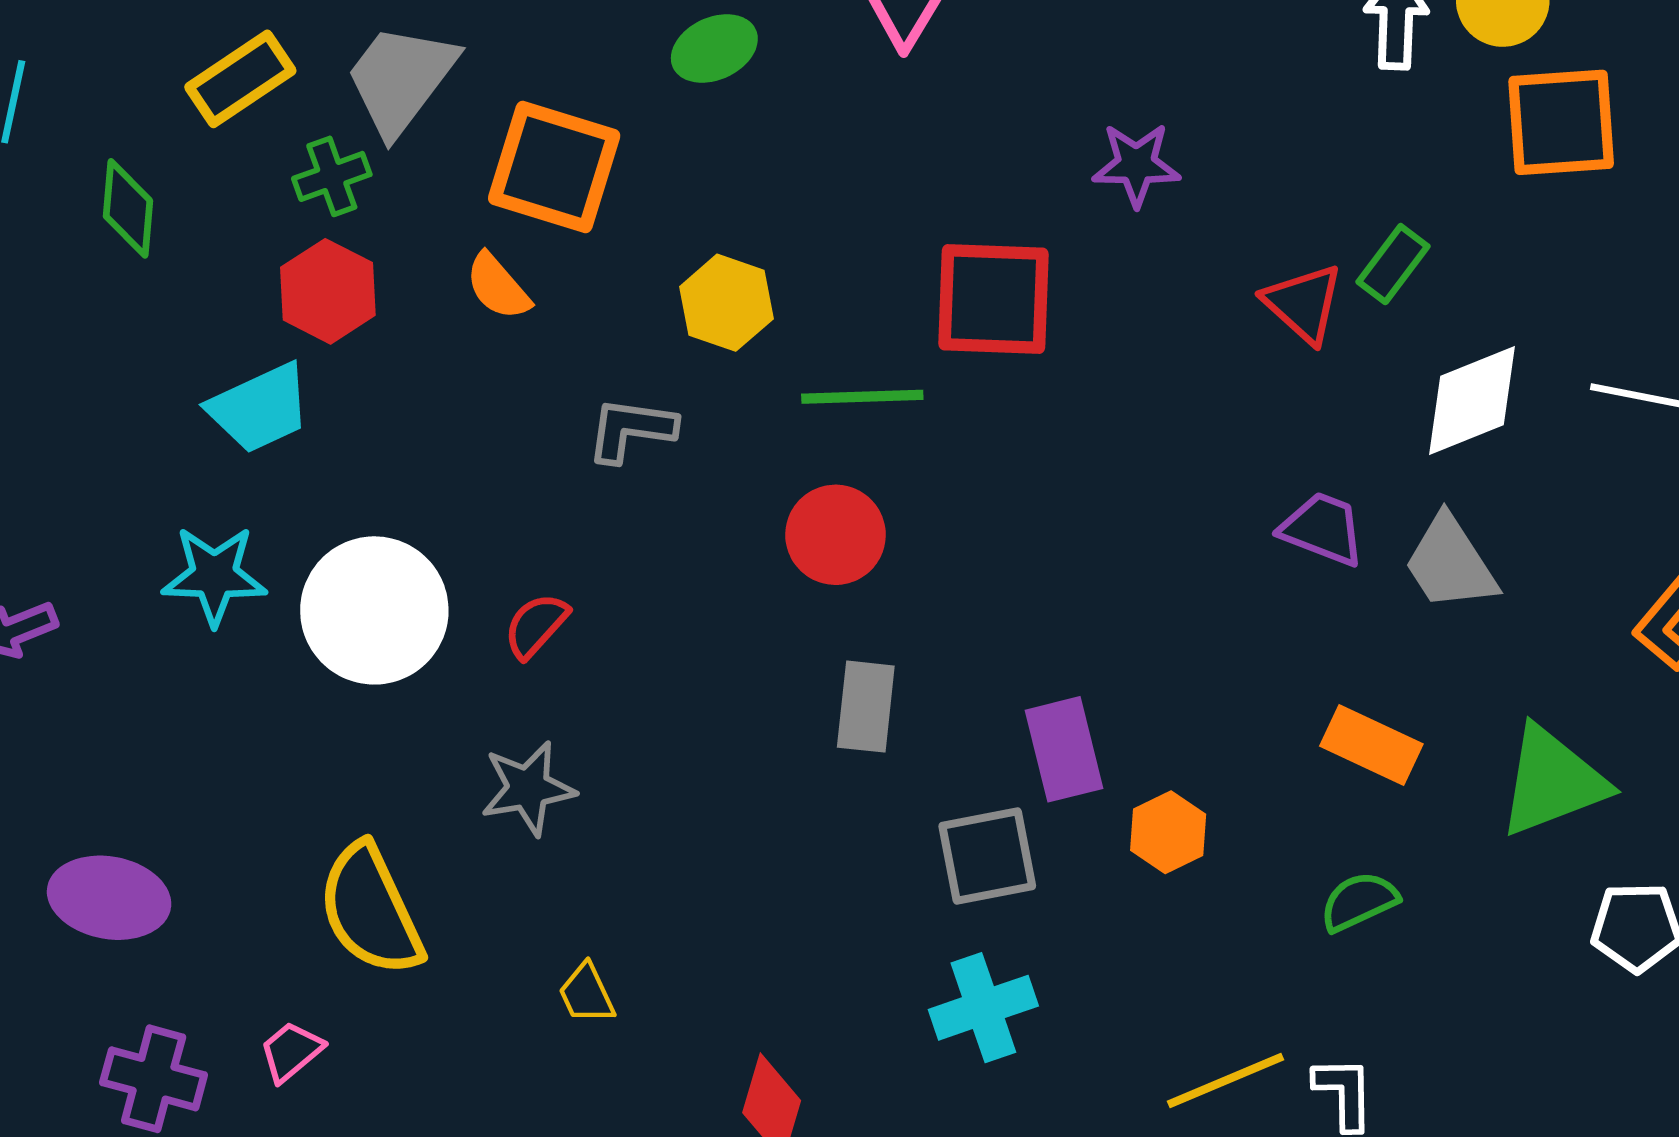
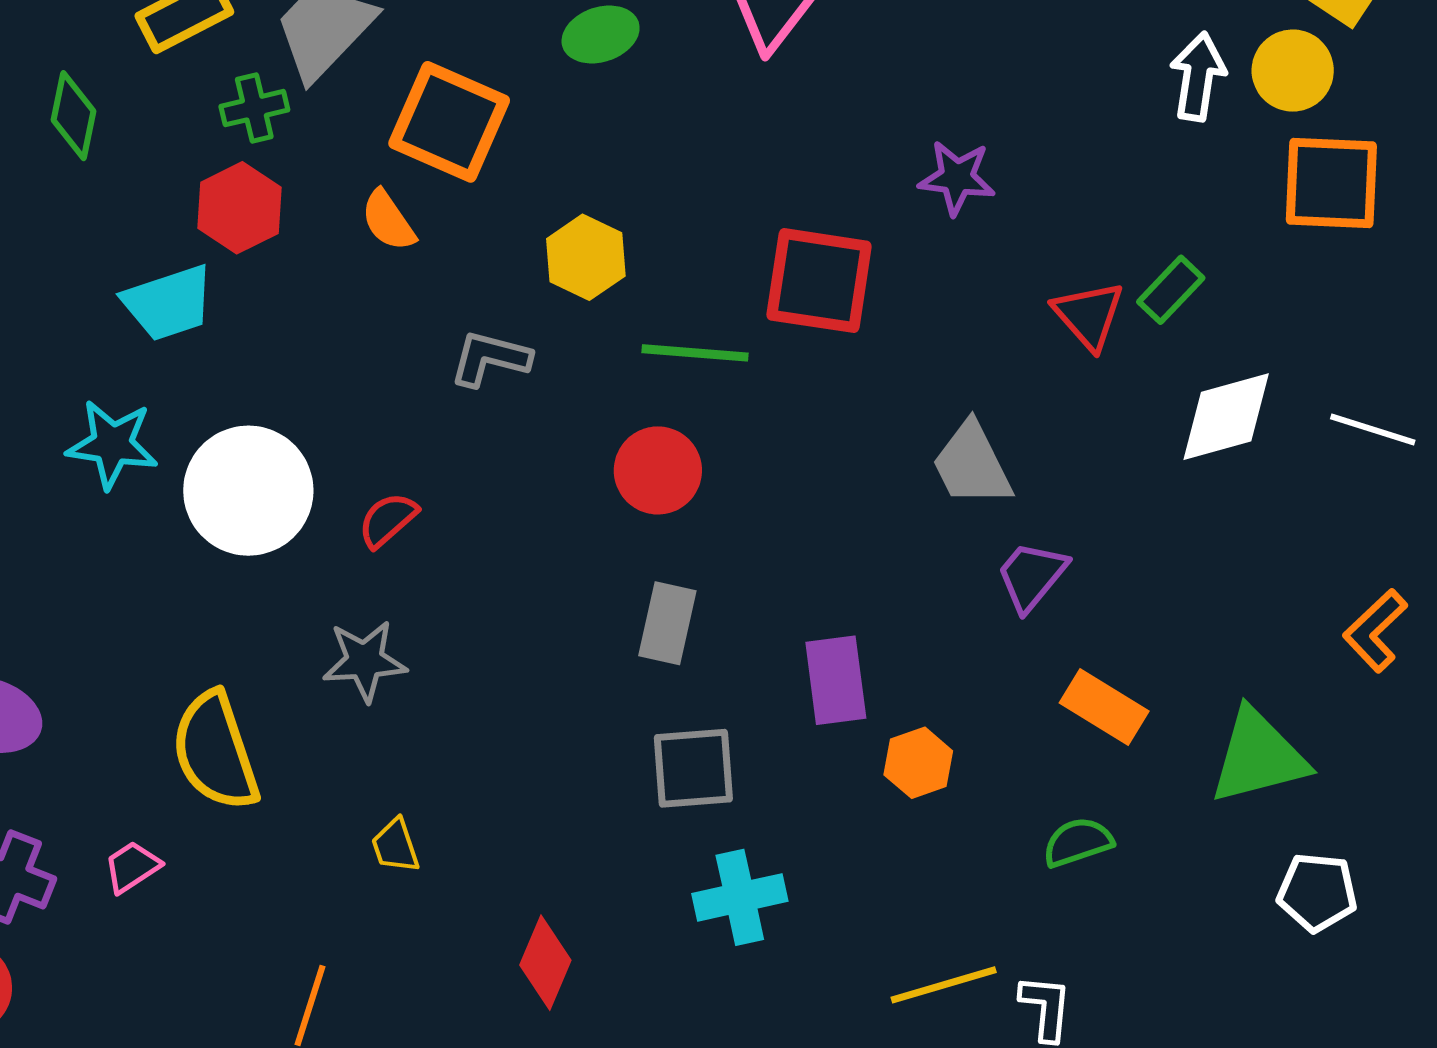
purple trapezoid: (1323, 529) -> (1032, 576), moved, turned -78
gray trapezoid: (1450, 563) -> (972, 464), moved
gray square: (987, 856) -> (693, 768), moved

